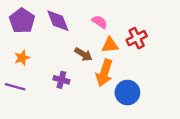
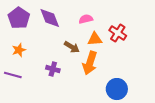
pink semicircle: (100, 22) -> (86, 19), turned -48
red cross: (137, 38) -> (118, 33), turned -30
blue circle: (127, 93) -> (117, 89), moved

